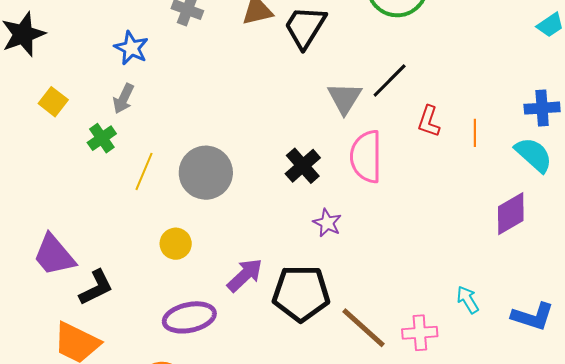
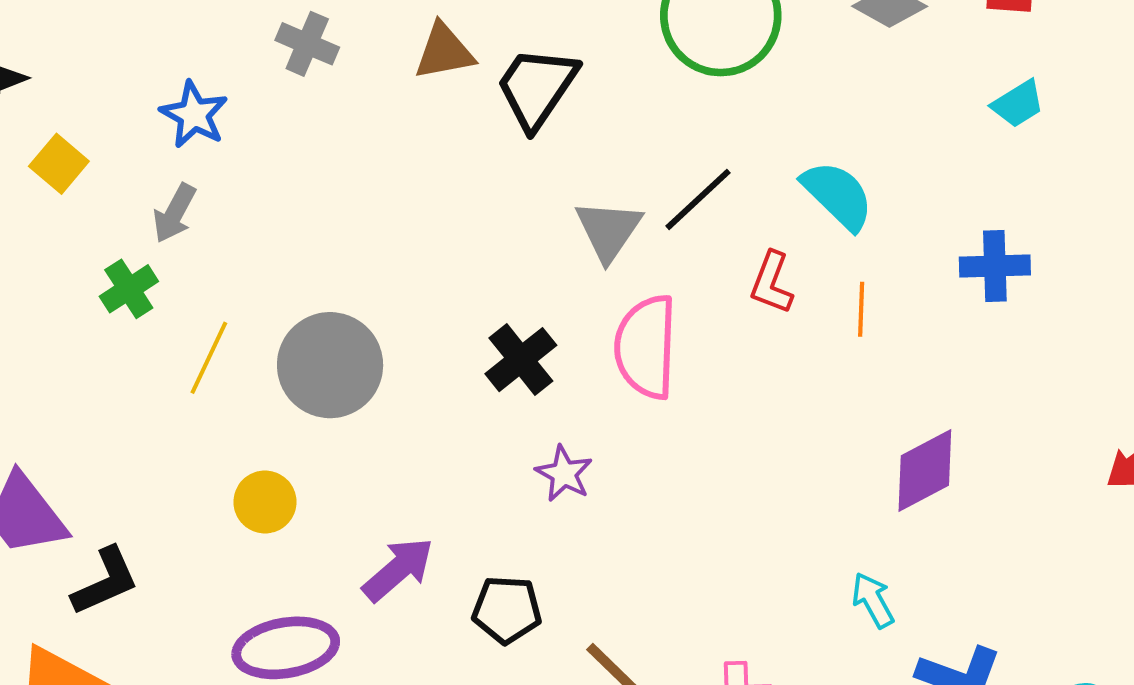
yellow square: (53, 102) -> (59, 164), moved
cyan semicircle: (534, 155) -> (838, 195), moved
black pentagon: (301, 293) -> (507, 610), size x0.6
cyan arrow: (468, 300) -> (873, 600), moved

